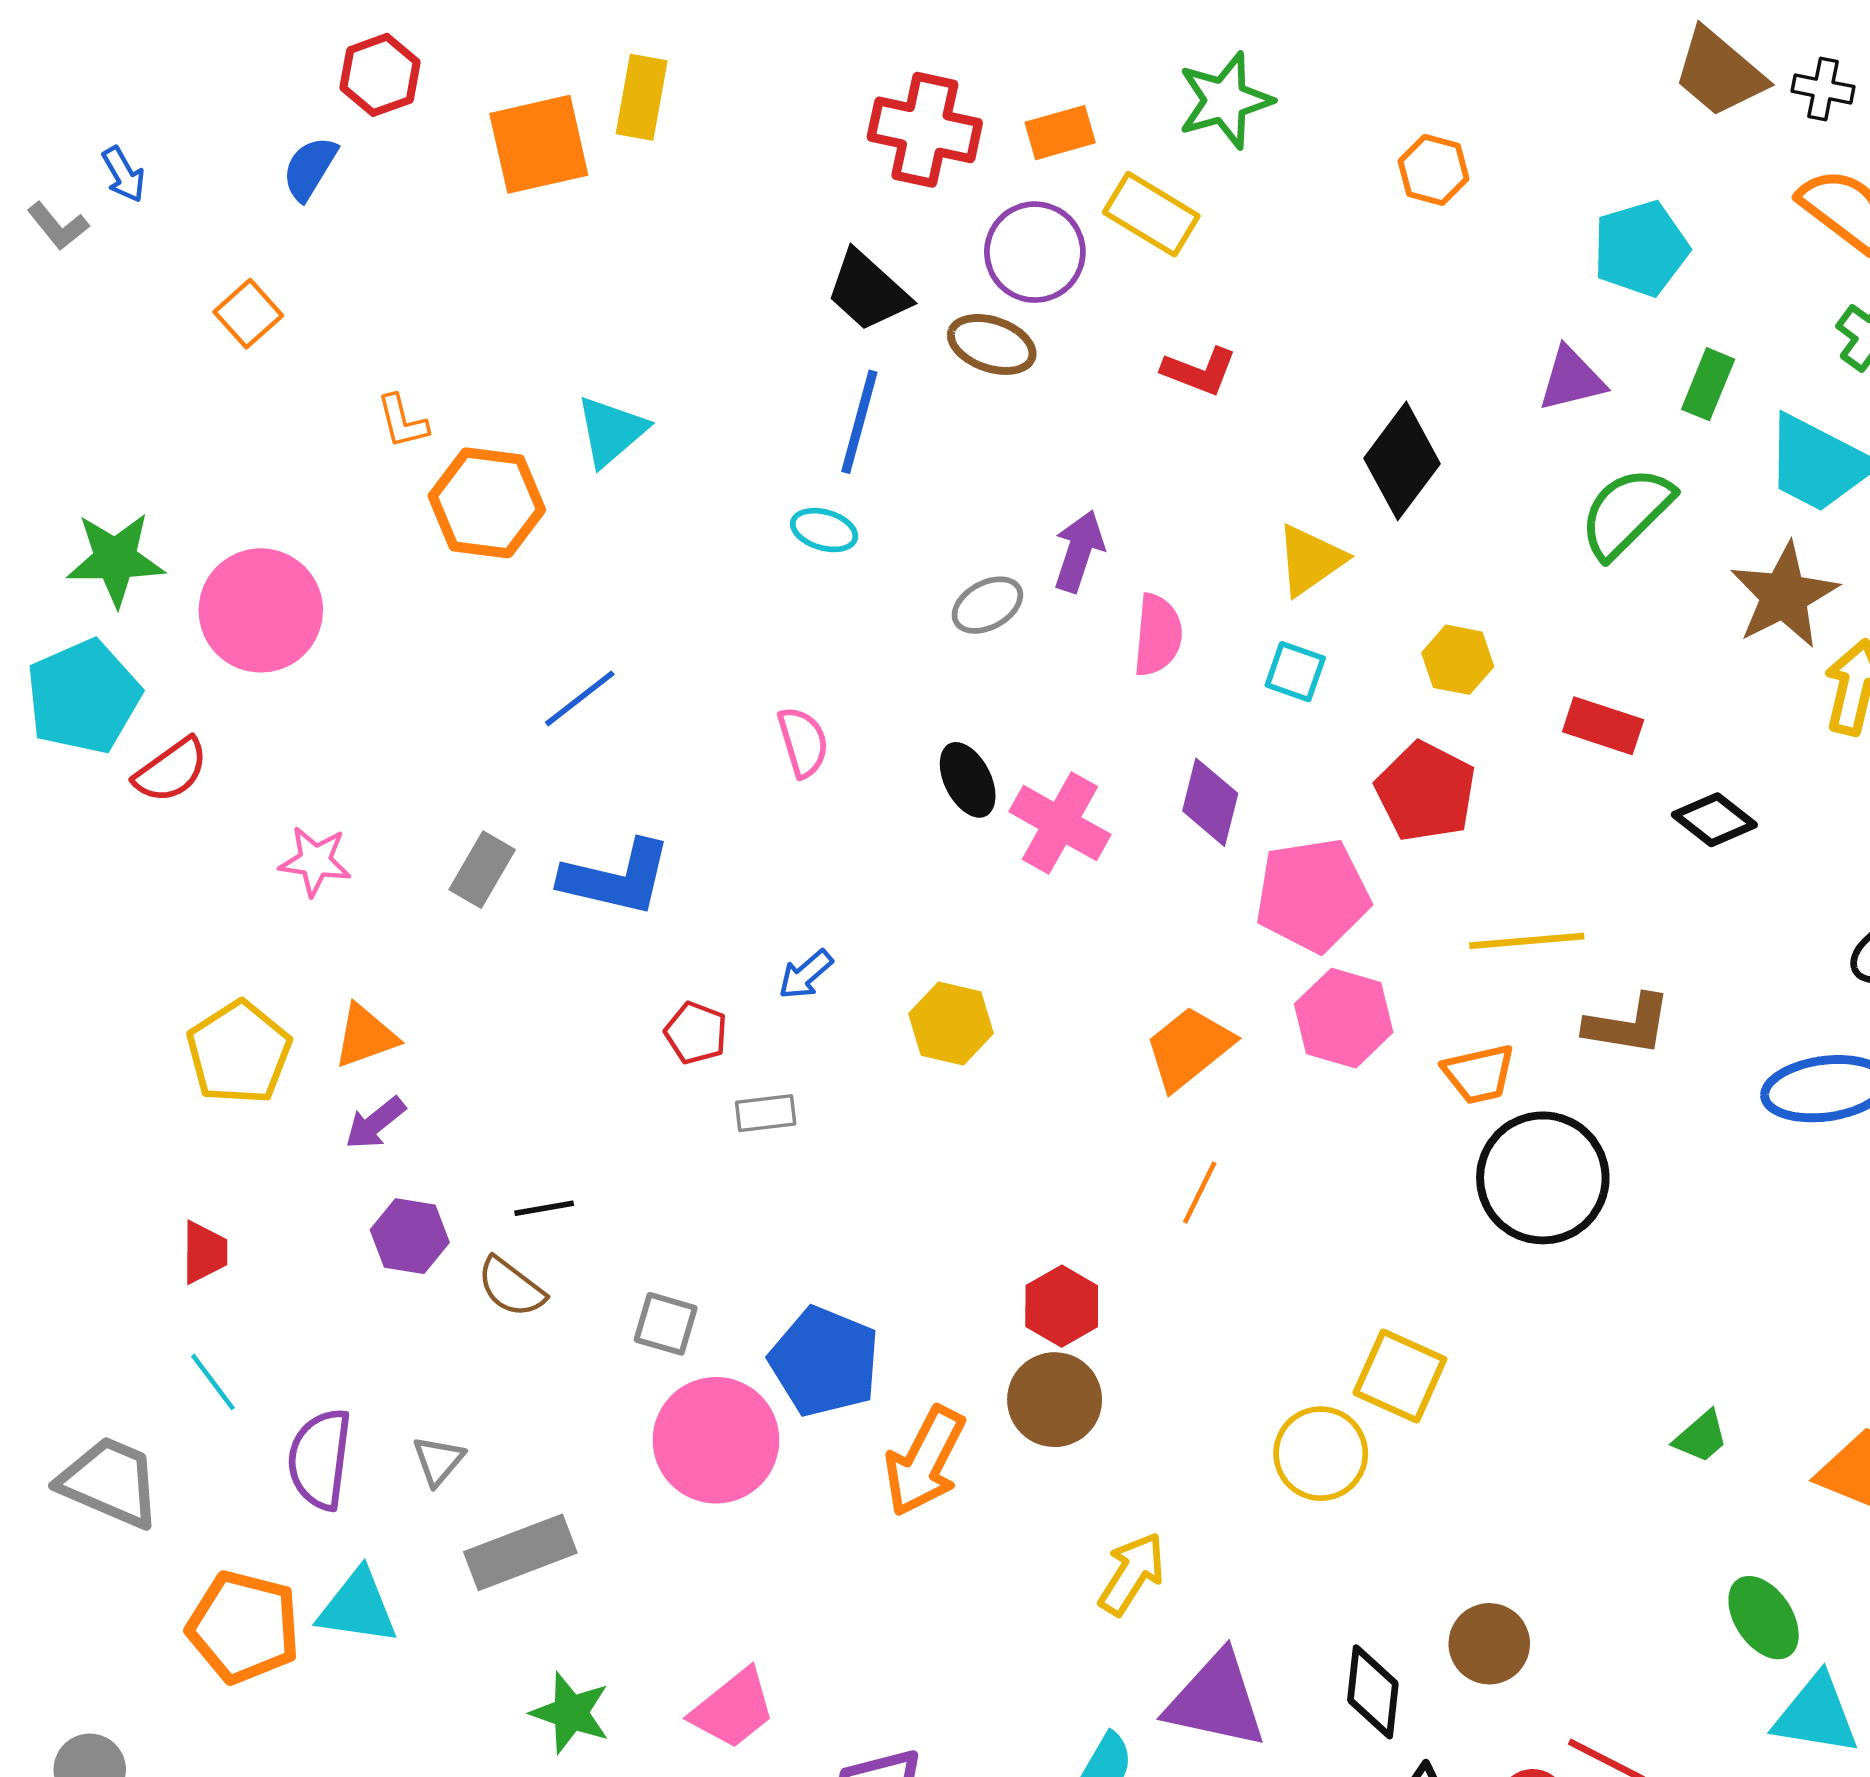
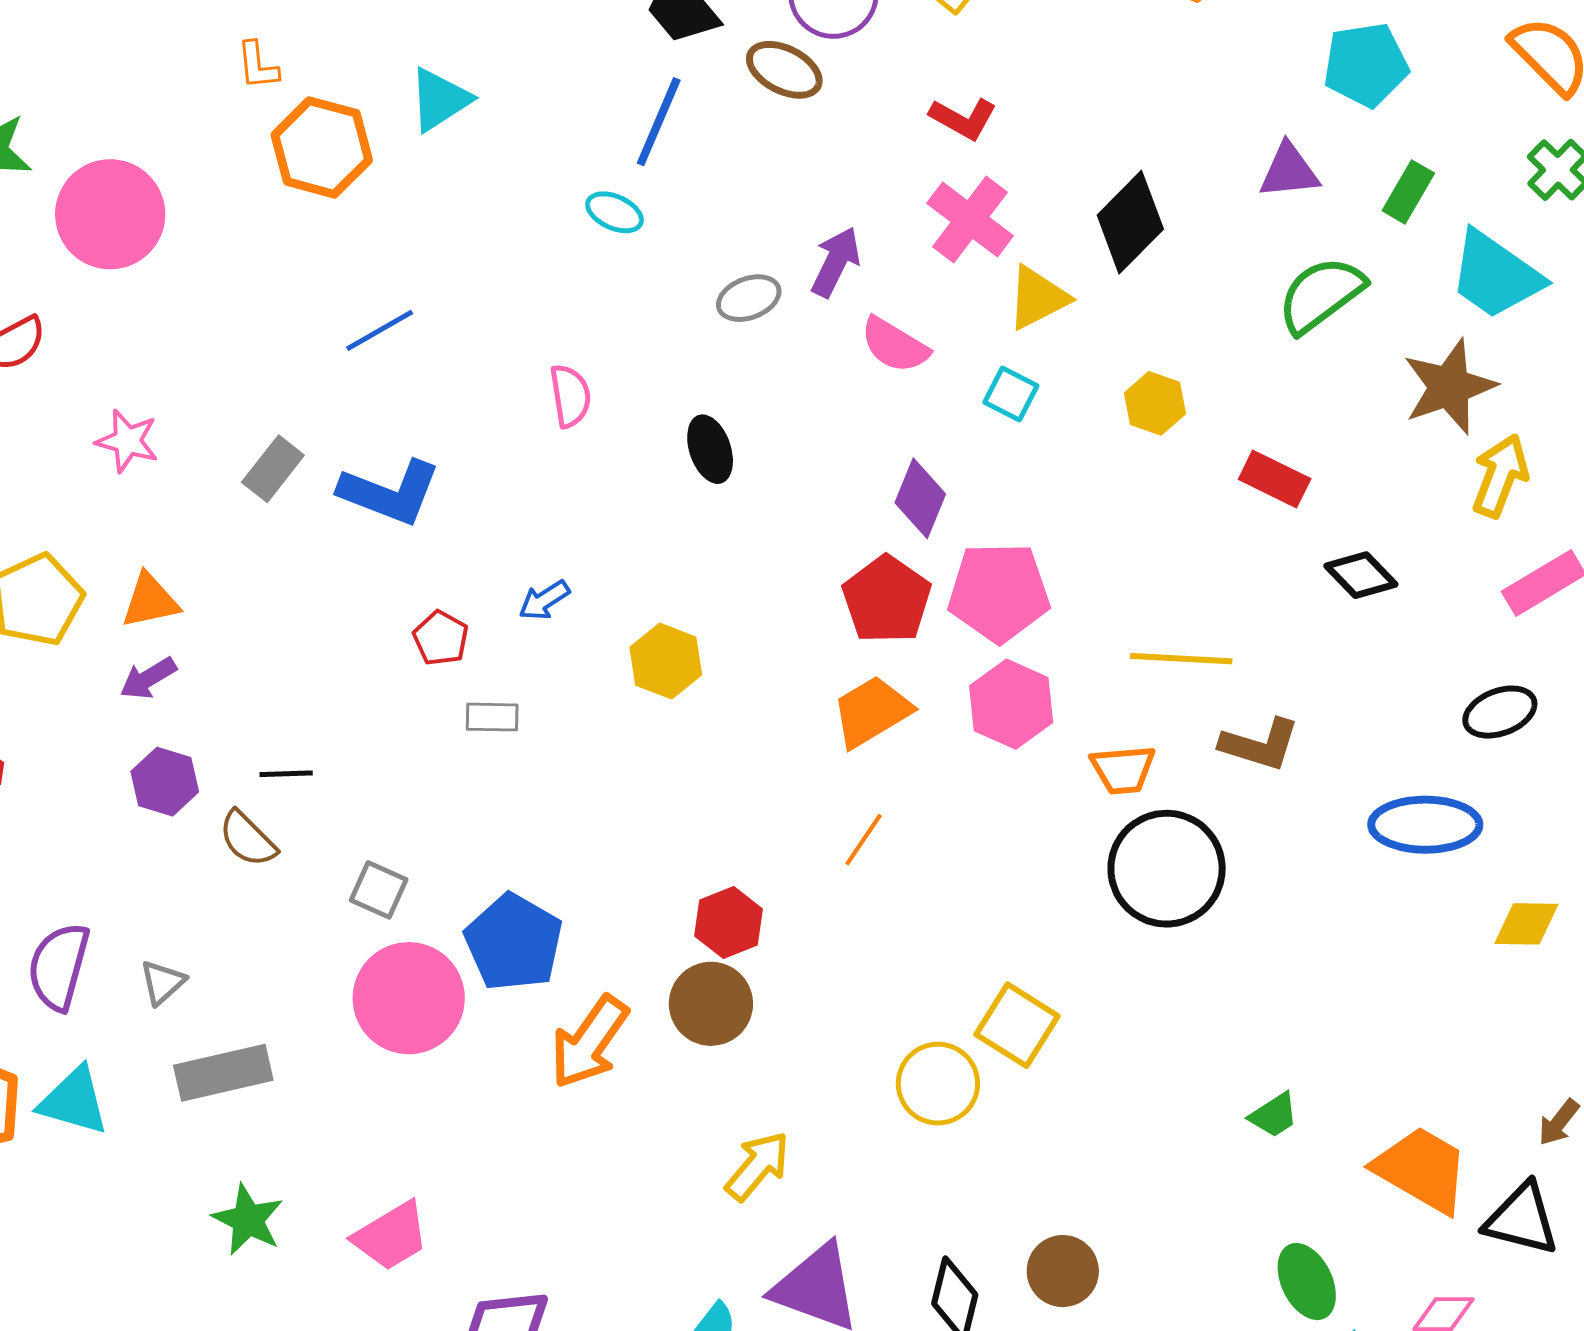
pink semicircle: (1158, 635) -> (895, 345), turned 108
red pentagon: (1426, 792) -> (887, 600), moved
pink cross: (1060, 823) -> (970, 219), moved

